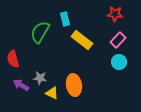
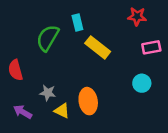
pink rectangle: (118, 40) -> (151, 47), moved, turned 35
cyan circle: (119, 62) -> (142, 83), moved
purple arrow: (21, 85) -> (23, 112), moved

